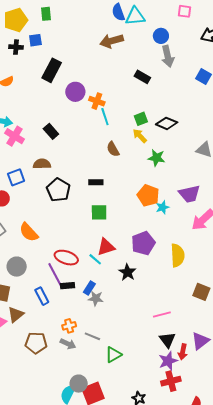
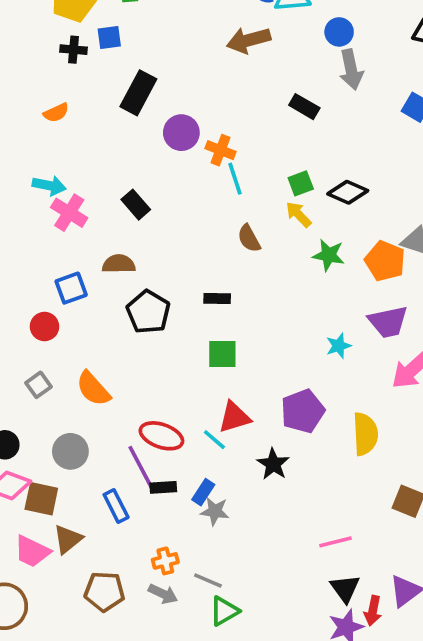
orange pentagon: (148, 195) -> (385, 261), moved
green triangle: (113, 355) -> (224, 611), moved

